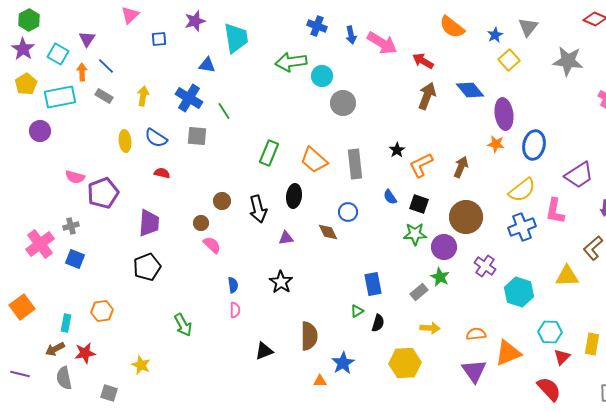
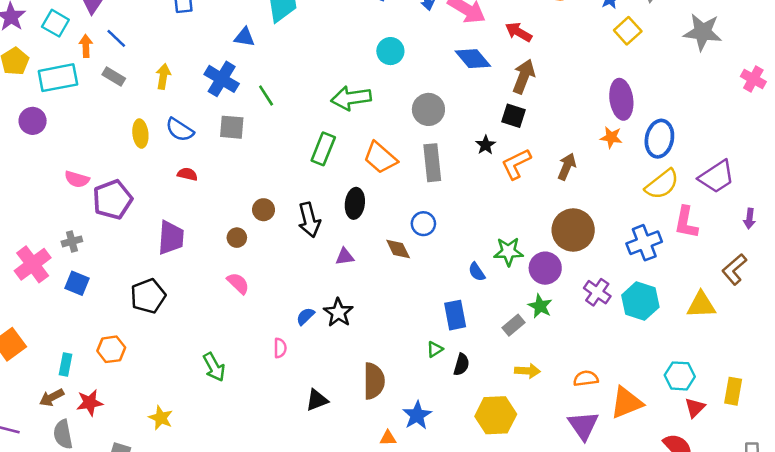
green arrow: (291, 62) -> (351, 98), moved
blue diamond: (470, 90) -> (473, 59), moved
gray circle: (343, 103) -> (428, 109), moved
yellow semicircle: (522, 190) -> (662, 184), moved
blue semicircle: (390, 197) -> (477, 272), moved
black square: (419, 204) -> (513, 116), moved
pink semicircle: (212, 245) -> (238, 283), moved
black pentagon: (147, 267) -> (148, 296), moved
blue semicircle: (233, 285) -> (305, 316), moved, turned -126
cyan hexagon: (519, 292) -> (640, 301), moved

